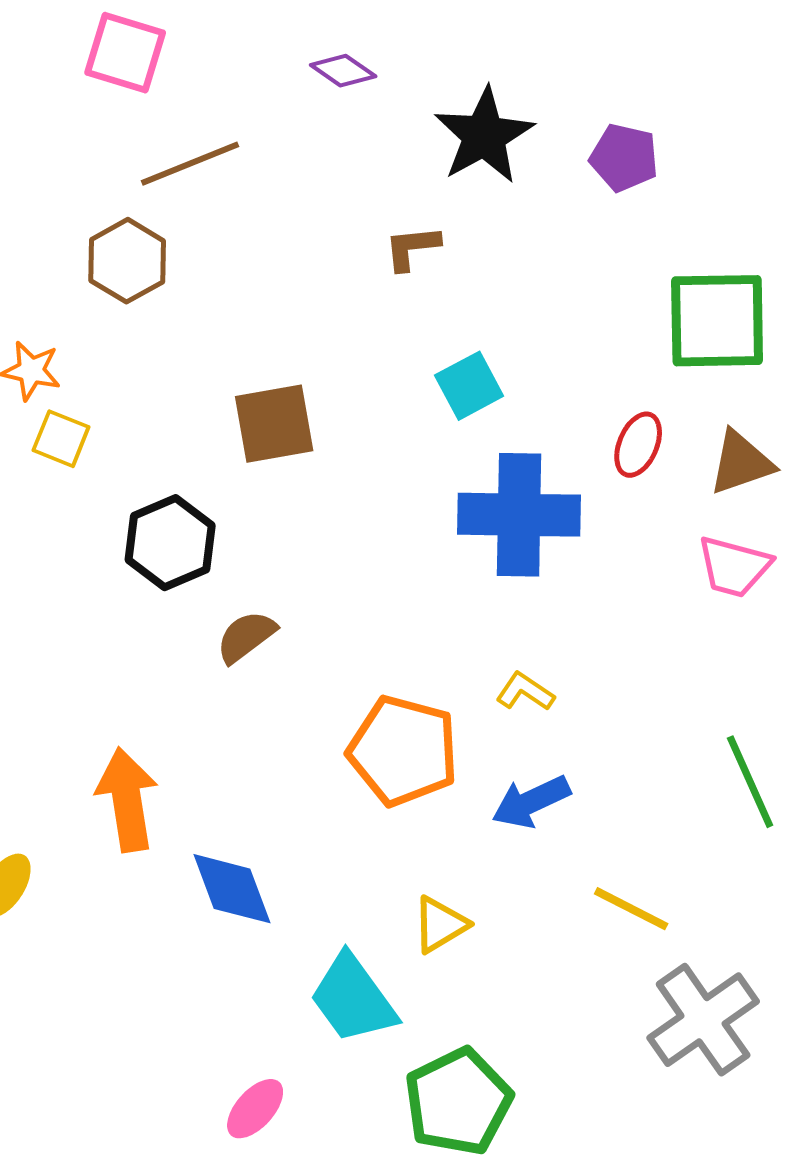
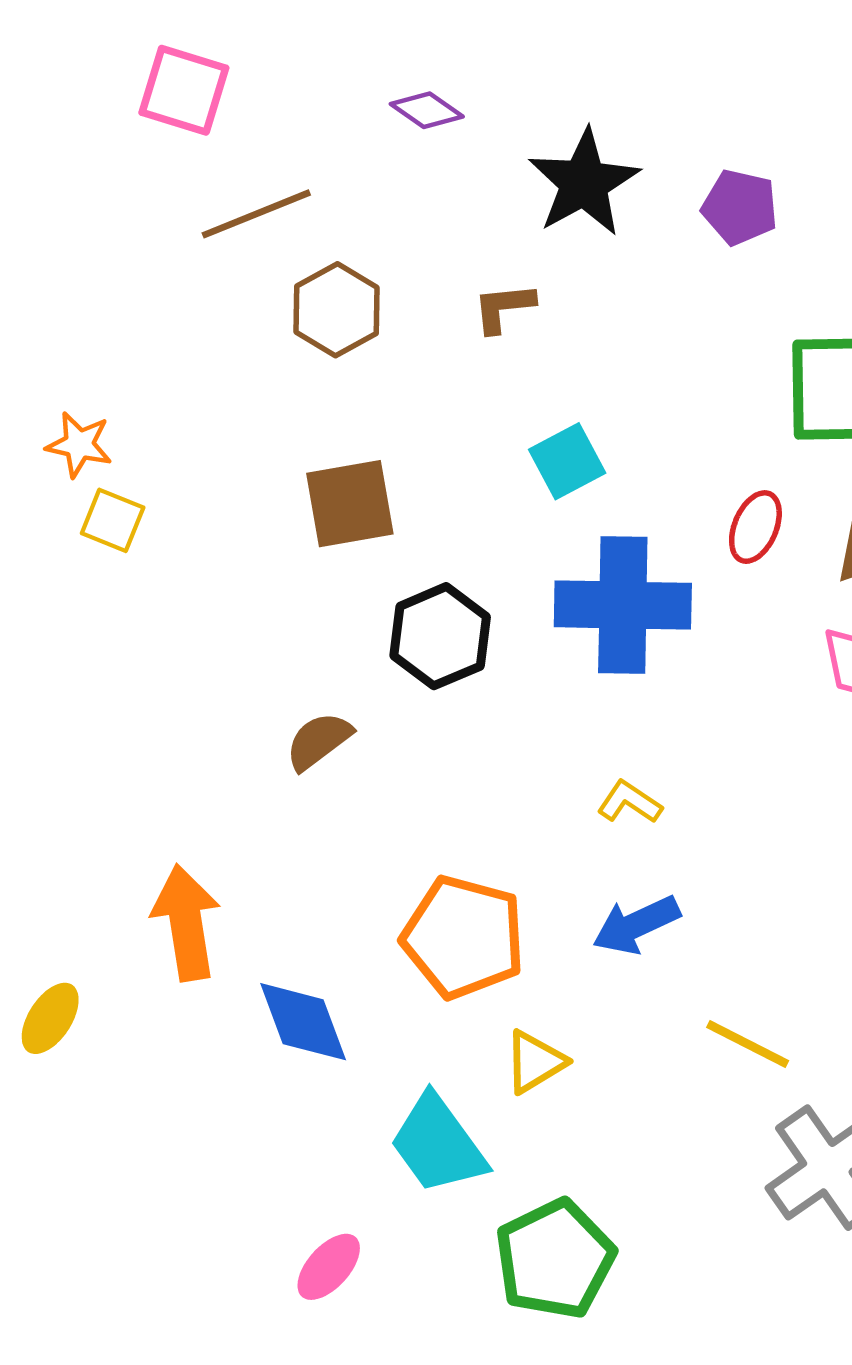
brown hexagon: (127, 261) -> (336, 310), moved
black hexagon: (170, 543) -> (440, 636), moved
orange pentagon: (403, 751) -> (464, 937), moved

